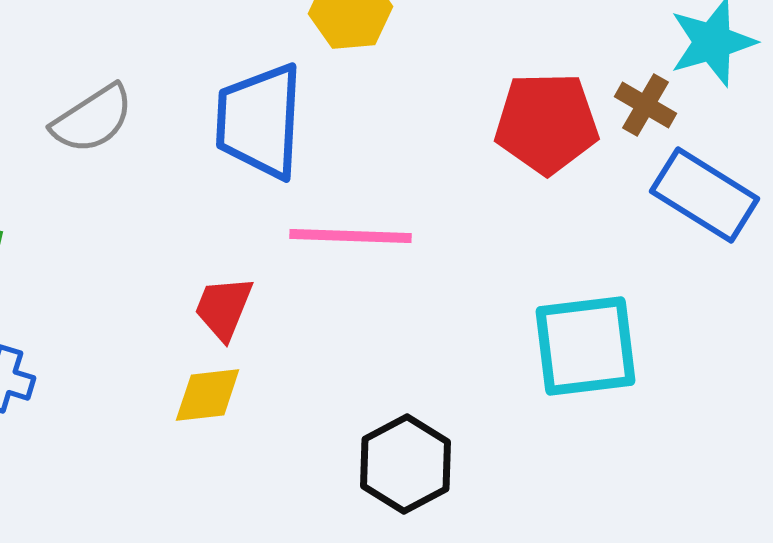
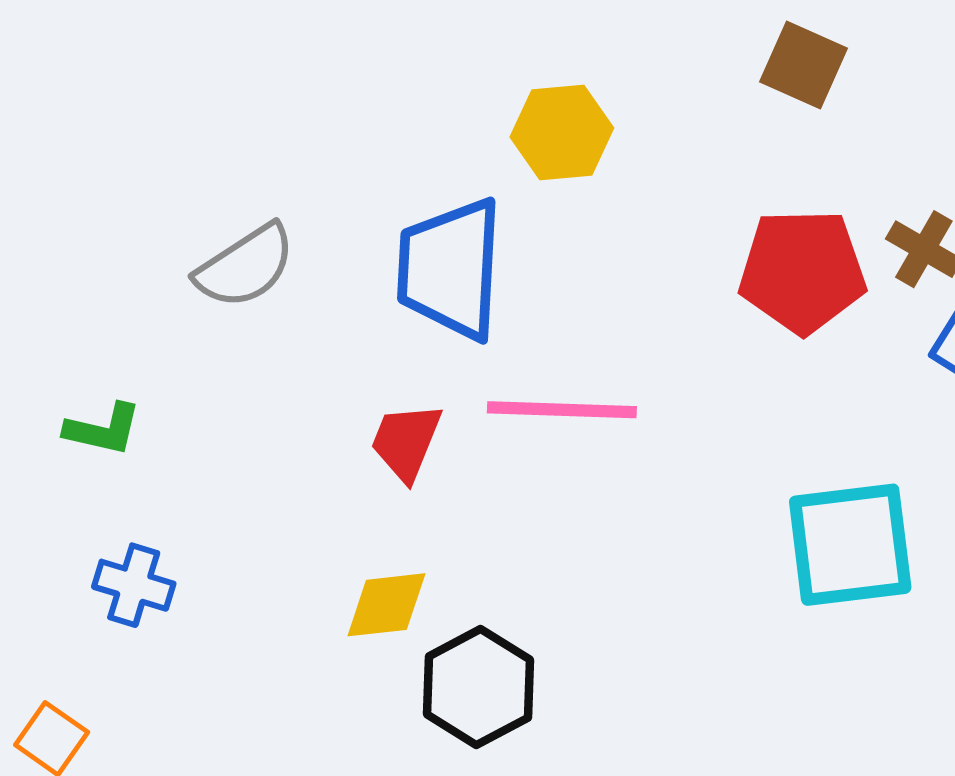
red trapezoid: (224, 308) -> (406, 442), moved
black hexagon: (406, 464) -> (478, 687), moved

